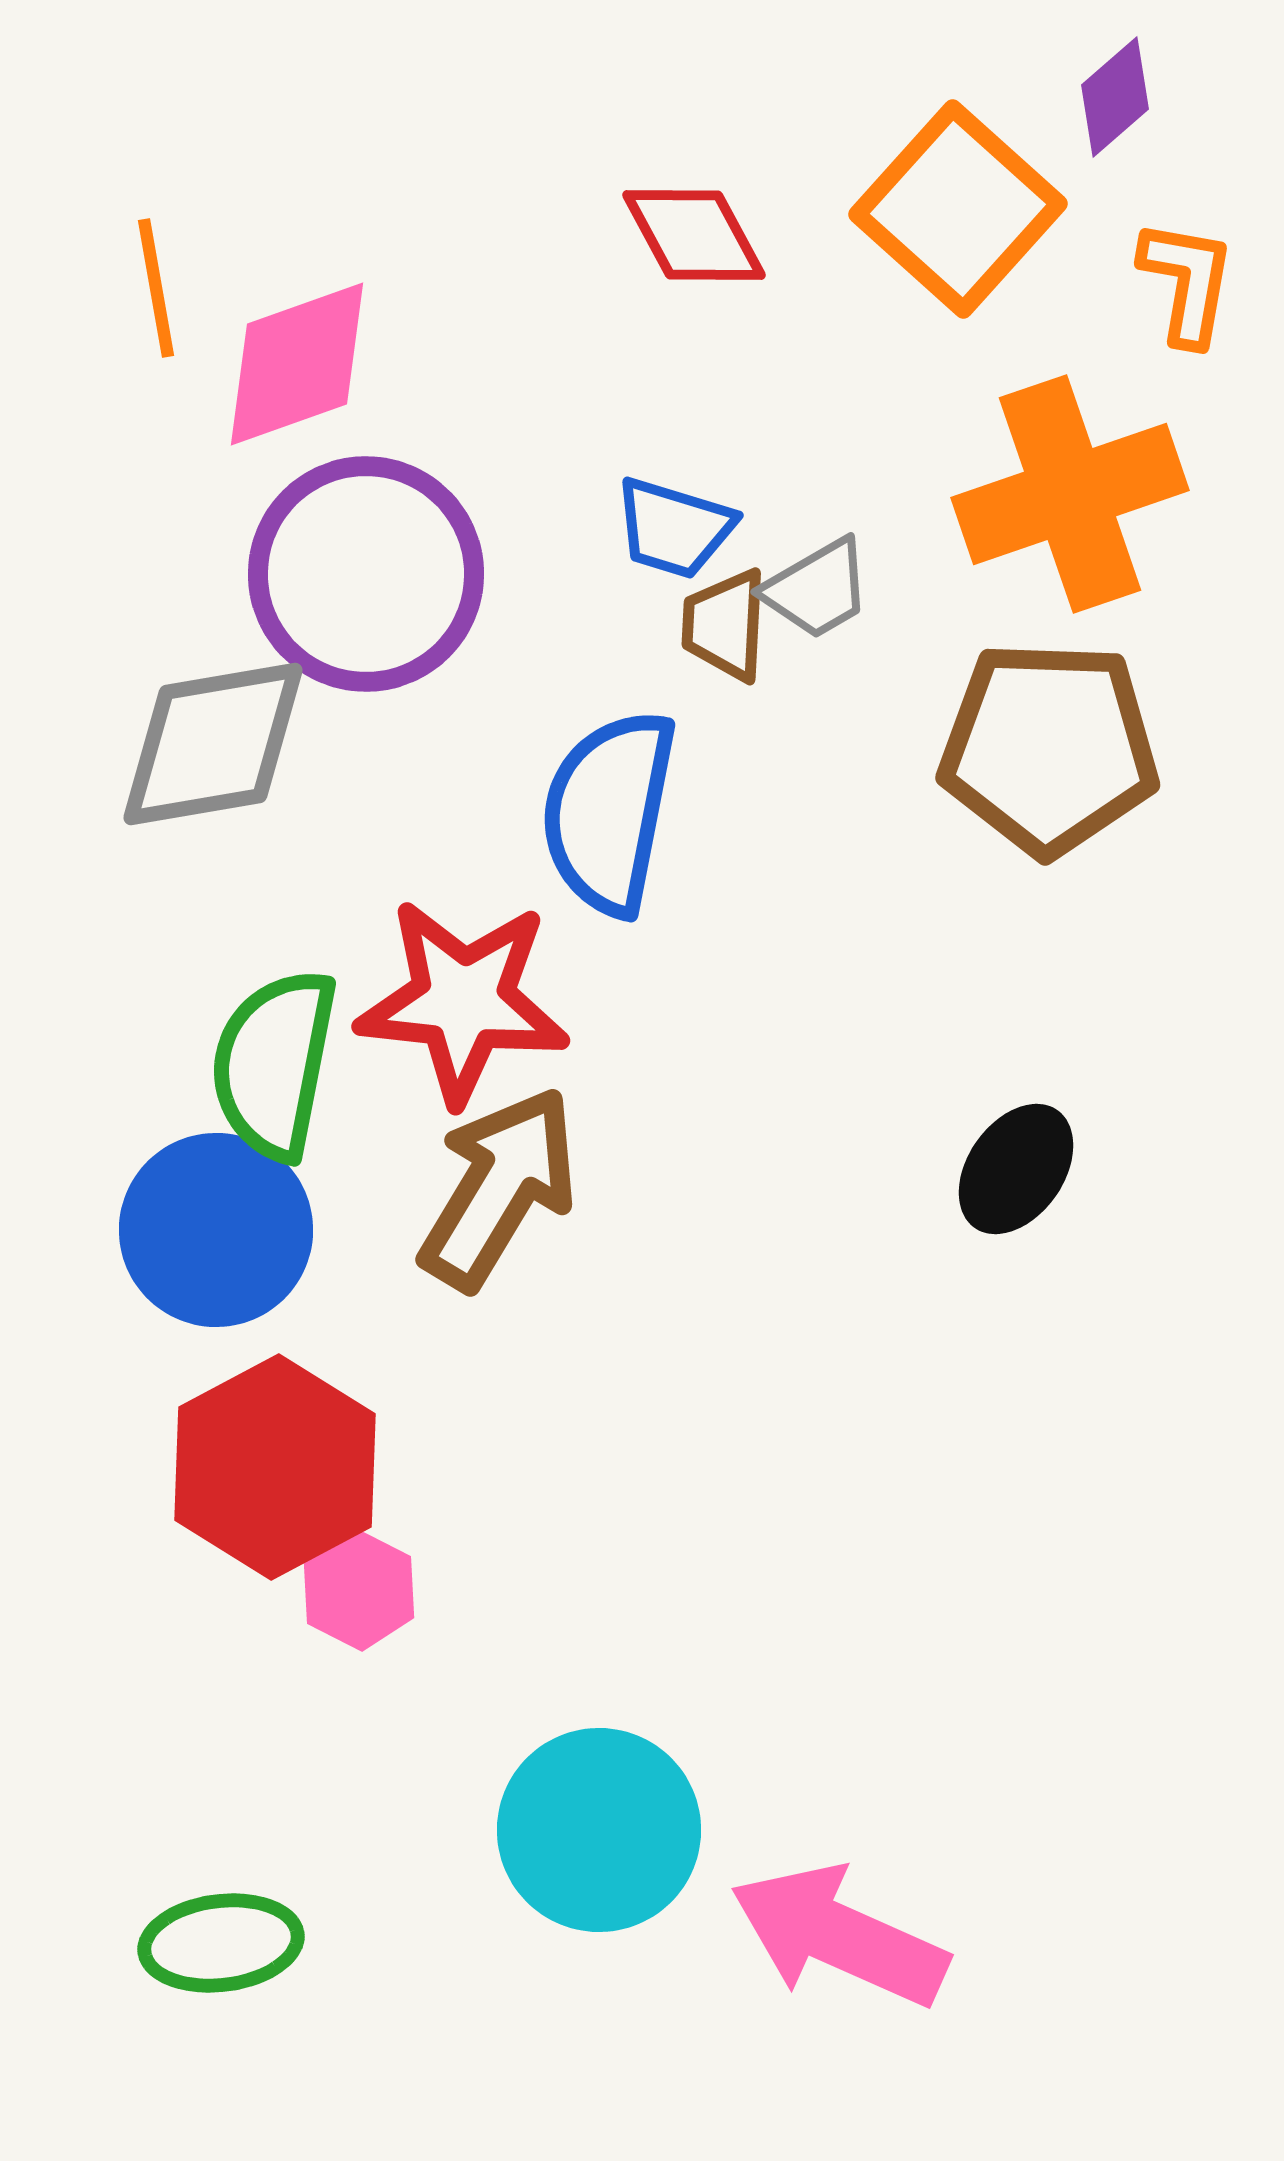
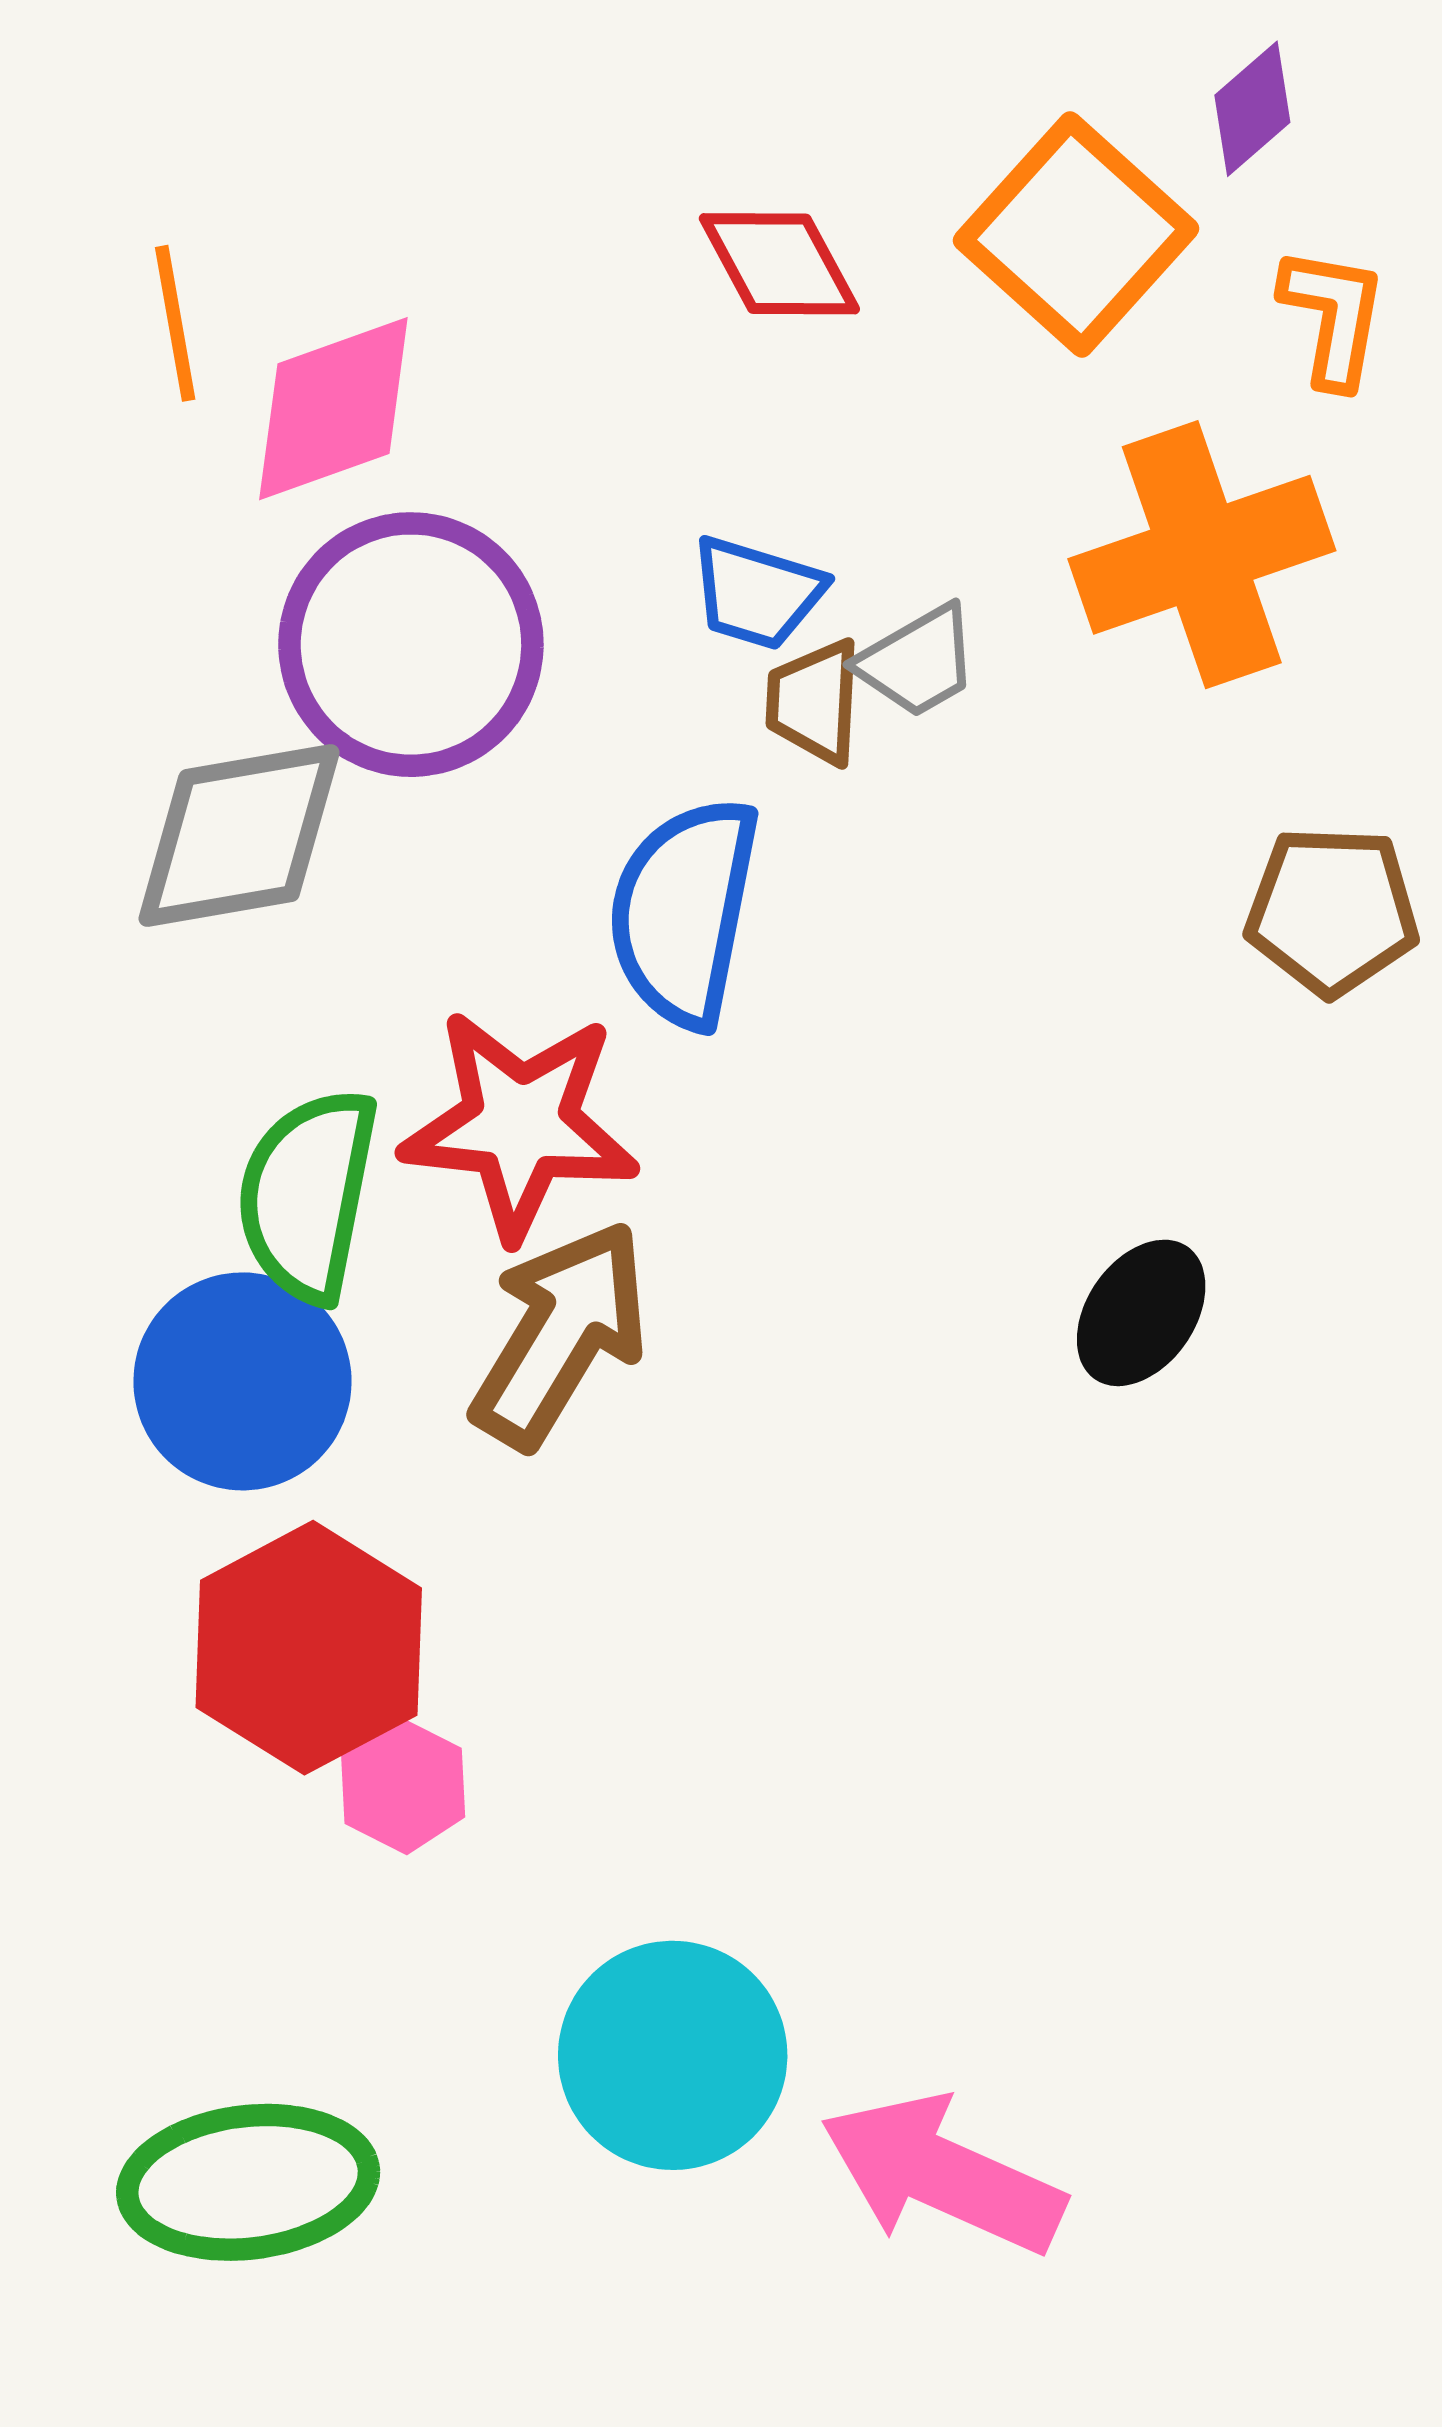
brown pentagon: (1049, 748) -> (1332, 911), moved, size x0.7
green ellipse: (221, 1943) -> (248, 2182), size x1.4

